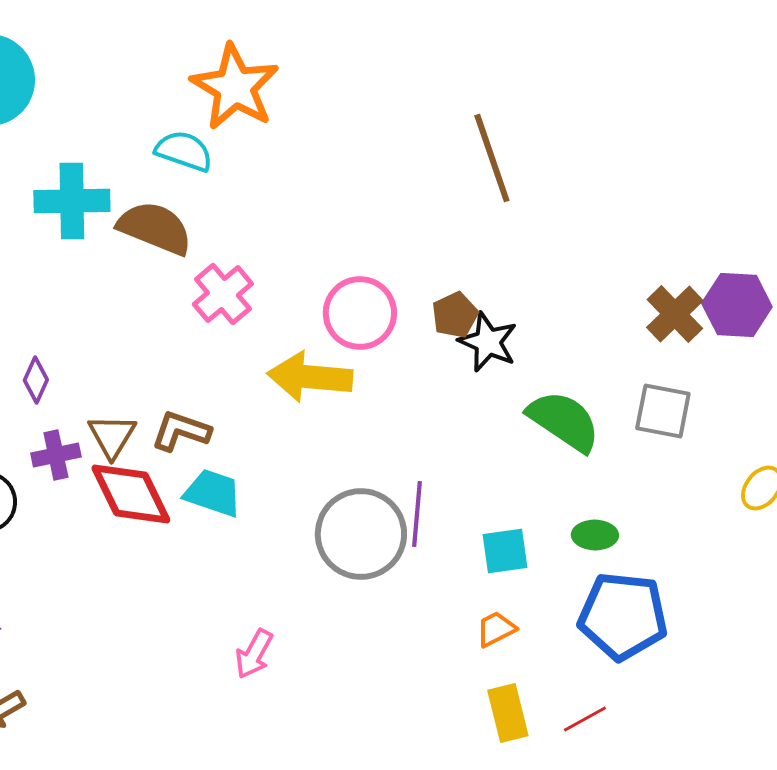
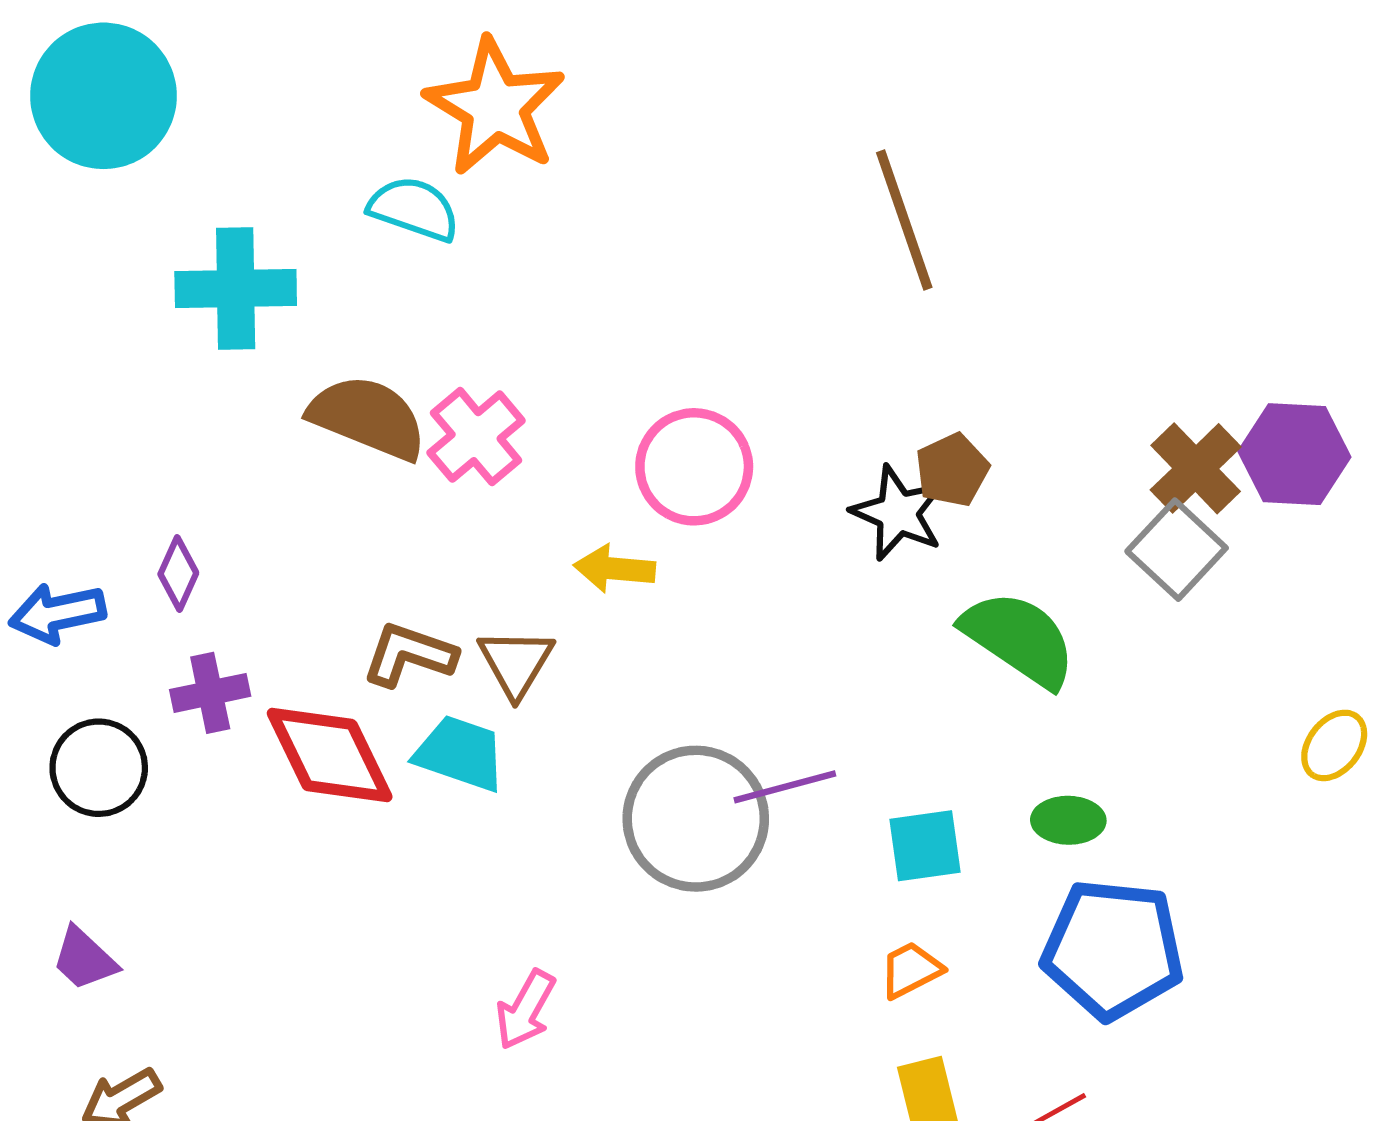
brown semicircle: (155, 228) -> (368, 417), moved
brown pentagon: (455, 315) -> (952, 470), moved
yellow arrow: (310, 377) -> (615, 569), size x0.6
gray square: (663, 411) -> (1177, 550), moved, turned 32
brown triangle: (112, 436) -> (516, 663), moved
purple line: (417, 514) -> (785, 787), turned 70

